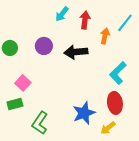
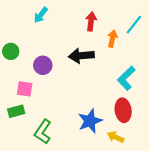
cyan arrow: (62, 14) -> (41, 15), moved
purple circle: (44, 46) -> (43, 65), moved
pink square: (23, 83) -> (25, 89), turned -35
yellow arrow: (108, 128) -> (116, 137), turned 63

